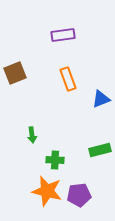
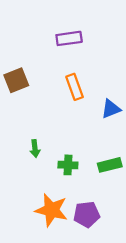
green cross: (55, 160) -> (68, 165), moved

